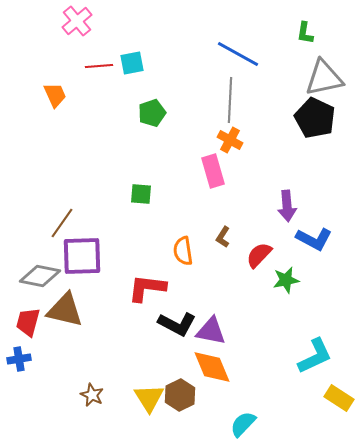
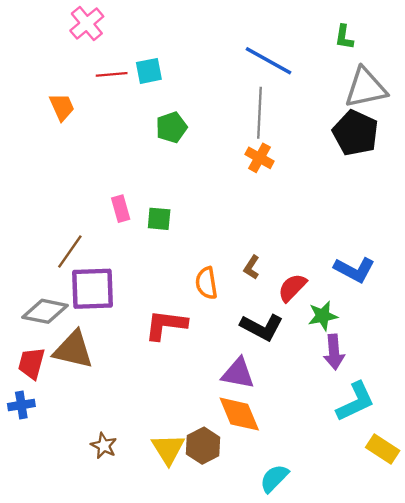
pink rectangle: (213, 171) -> (121, 209), moved, size x0.7
purple arrow: (287, 206) -> (334, 352), moved
black L-shape: (177, 324) -> (262, 327), moved

